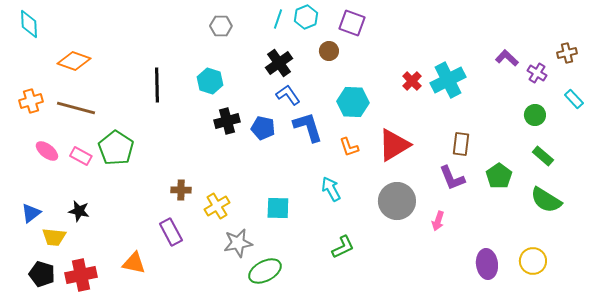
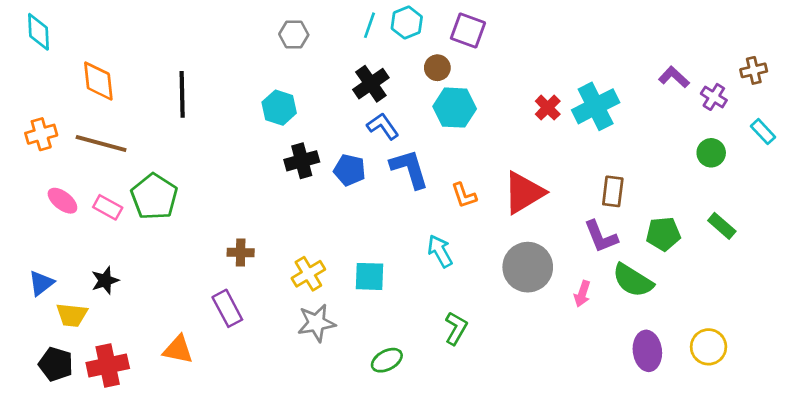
orange diamond: (74, 61) -> (98, 81), turned 64
black line: (157, 85) -> (182, 94), moved
cyan hexagon: (353, 102) -> (455, 108), moved
green rectangle: (543, 156) -> (722, 226), moved
green pentagon: (499, 176) -> (663, 234), turned 30
green semicircle: (546, 200) -> (633, 280), moved
yellow cross: (217, 206) -> (308, 274), moved
black star: (79, 211) -> (105, 280), turned -30
green L-shape: (343, 247) -> (456, 328), turned -35
green ellipse: (265, 271) -> (387, 360), moved, size x0.7

